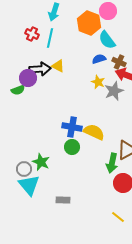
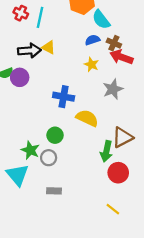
purple circle: (28, 78) -> (20, 77), moved
gray star: (114, 91) -> (113, 89), moved
blue cross: (72, 127) -> (64, 97), moved
green circle: (72, 147) -> (55, 135), moved
gray circle: (24, 169) -> (49, 158), moved

